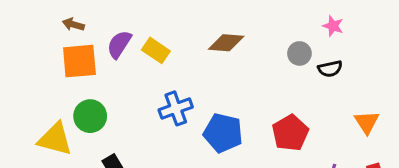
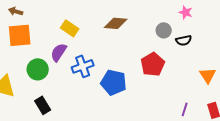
purple semicircle: (119, 44) -> (59, 52), moved
green circle: (90, 116) -> (38, 69), moved
red pentagon: (290, 133) -> (153, 64), moved

